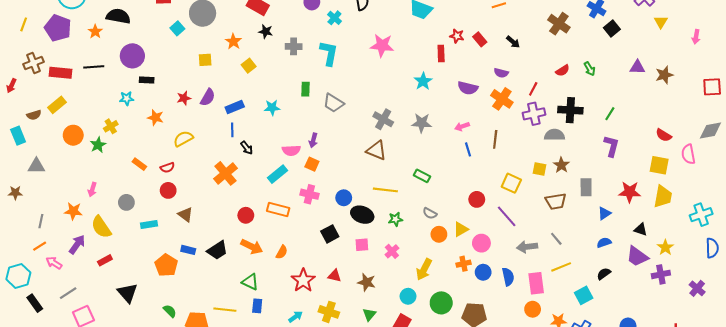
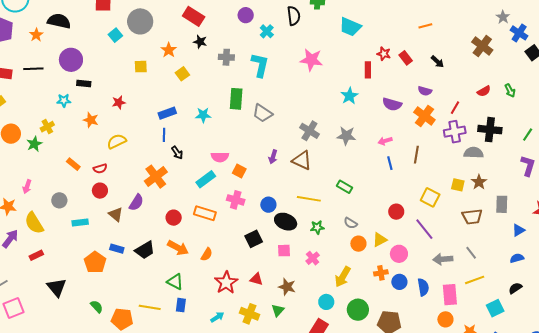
green rectangle: (306, 89) -> (236, 99), size x1.5
purple semicircle: (208, 97) -> (136, 203), moved
purple arrow: (313, 140) -> (273, 157), moved
green triangle: (369, 315) -> (278, 310), moved

